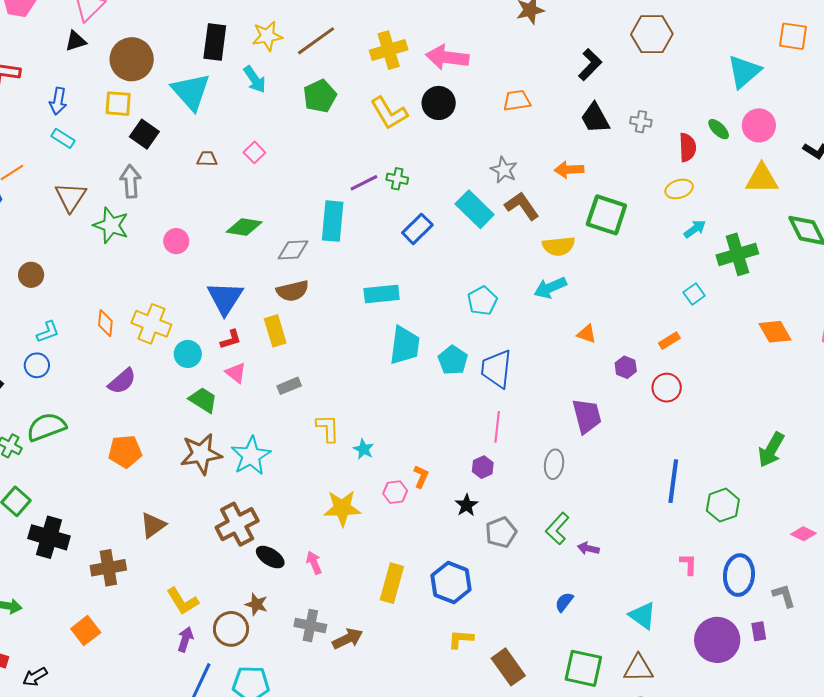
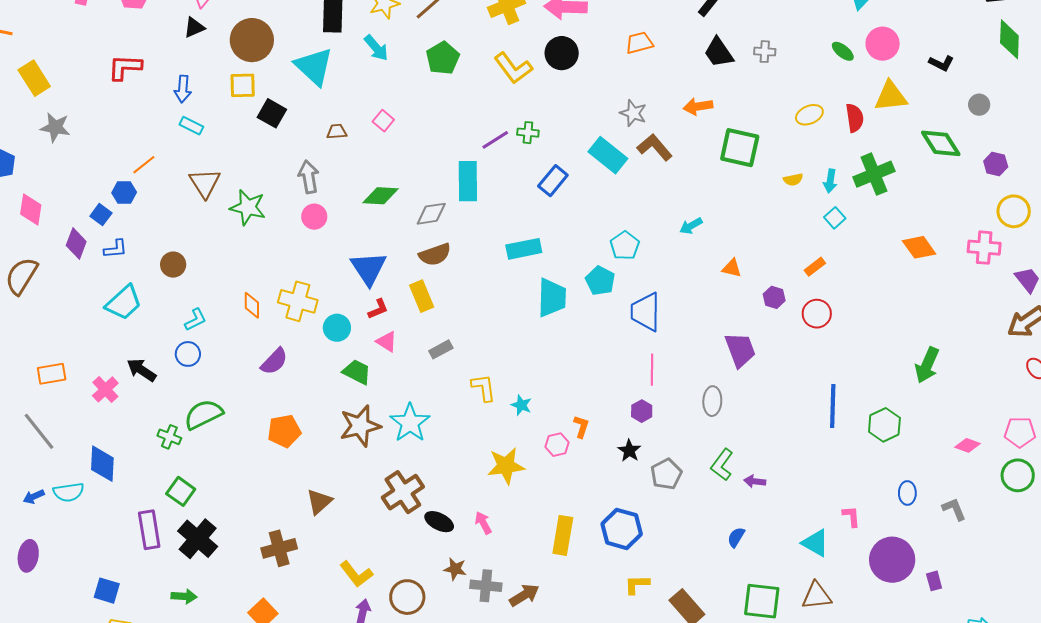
red semicircle: (687, 147) -> (855, 118), moved
gray arrow: (131, 181) -> (309, 177), moved
cyan arrow: (695, 229) -> (830, 181), moved, turned 140
yellow semicircle: (559, 246) -> (793, 179), moved, size x0.6
cyan arrow: (550, 288) -> (691, 226), size x0.7
cyan pentagon: (453, 360) -> (600, 281), moved
black cross: (49, 537) -> (198, 539), moved, turned 30
pink L-shape: (688, 564) -> (851, 516), moved
blue ellipse: (739, 575) -> (907, 493), size x0.6
brown star: (256, 604) -> (455, 569), moved
purple rectangle: (759, 631) -> (934, 581), moved

